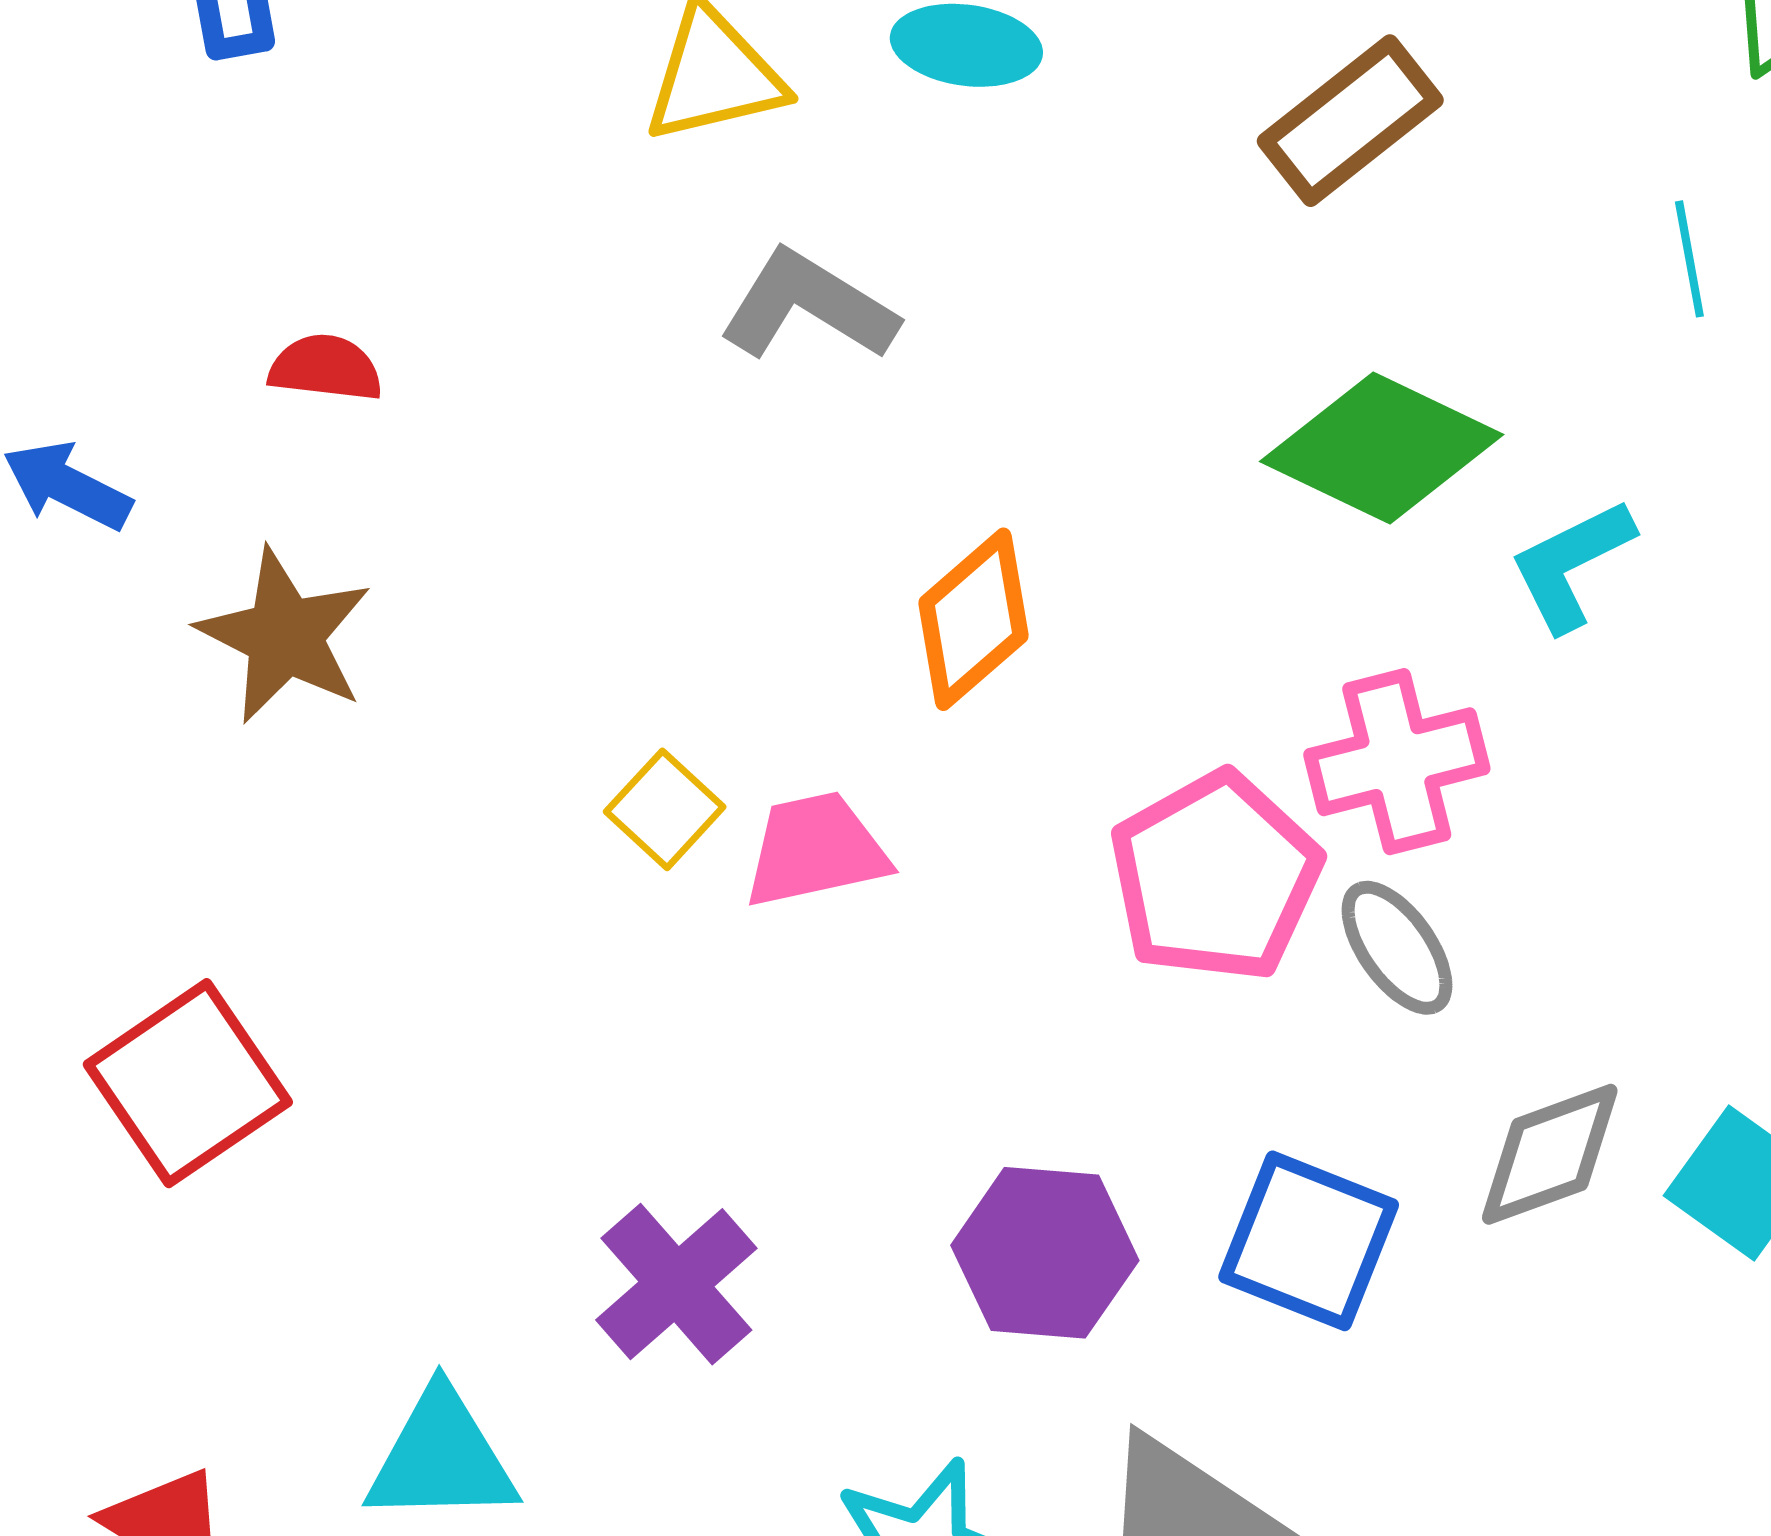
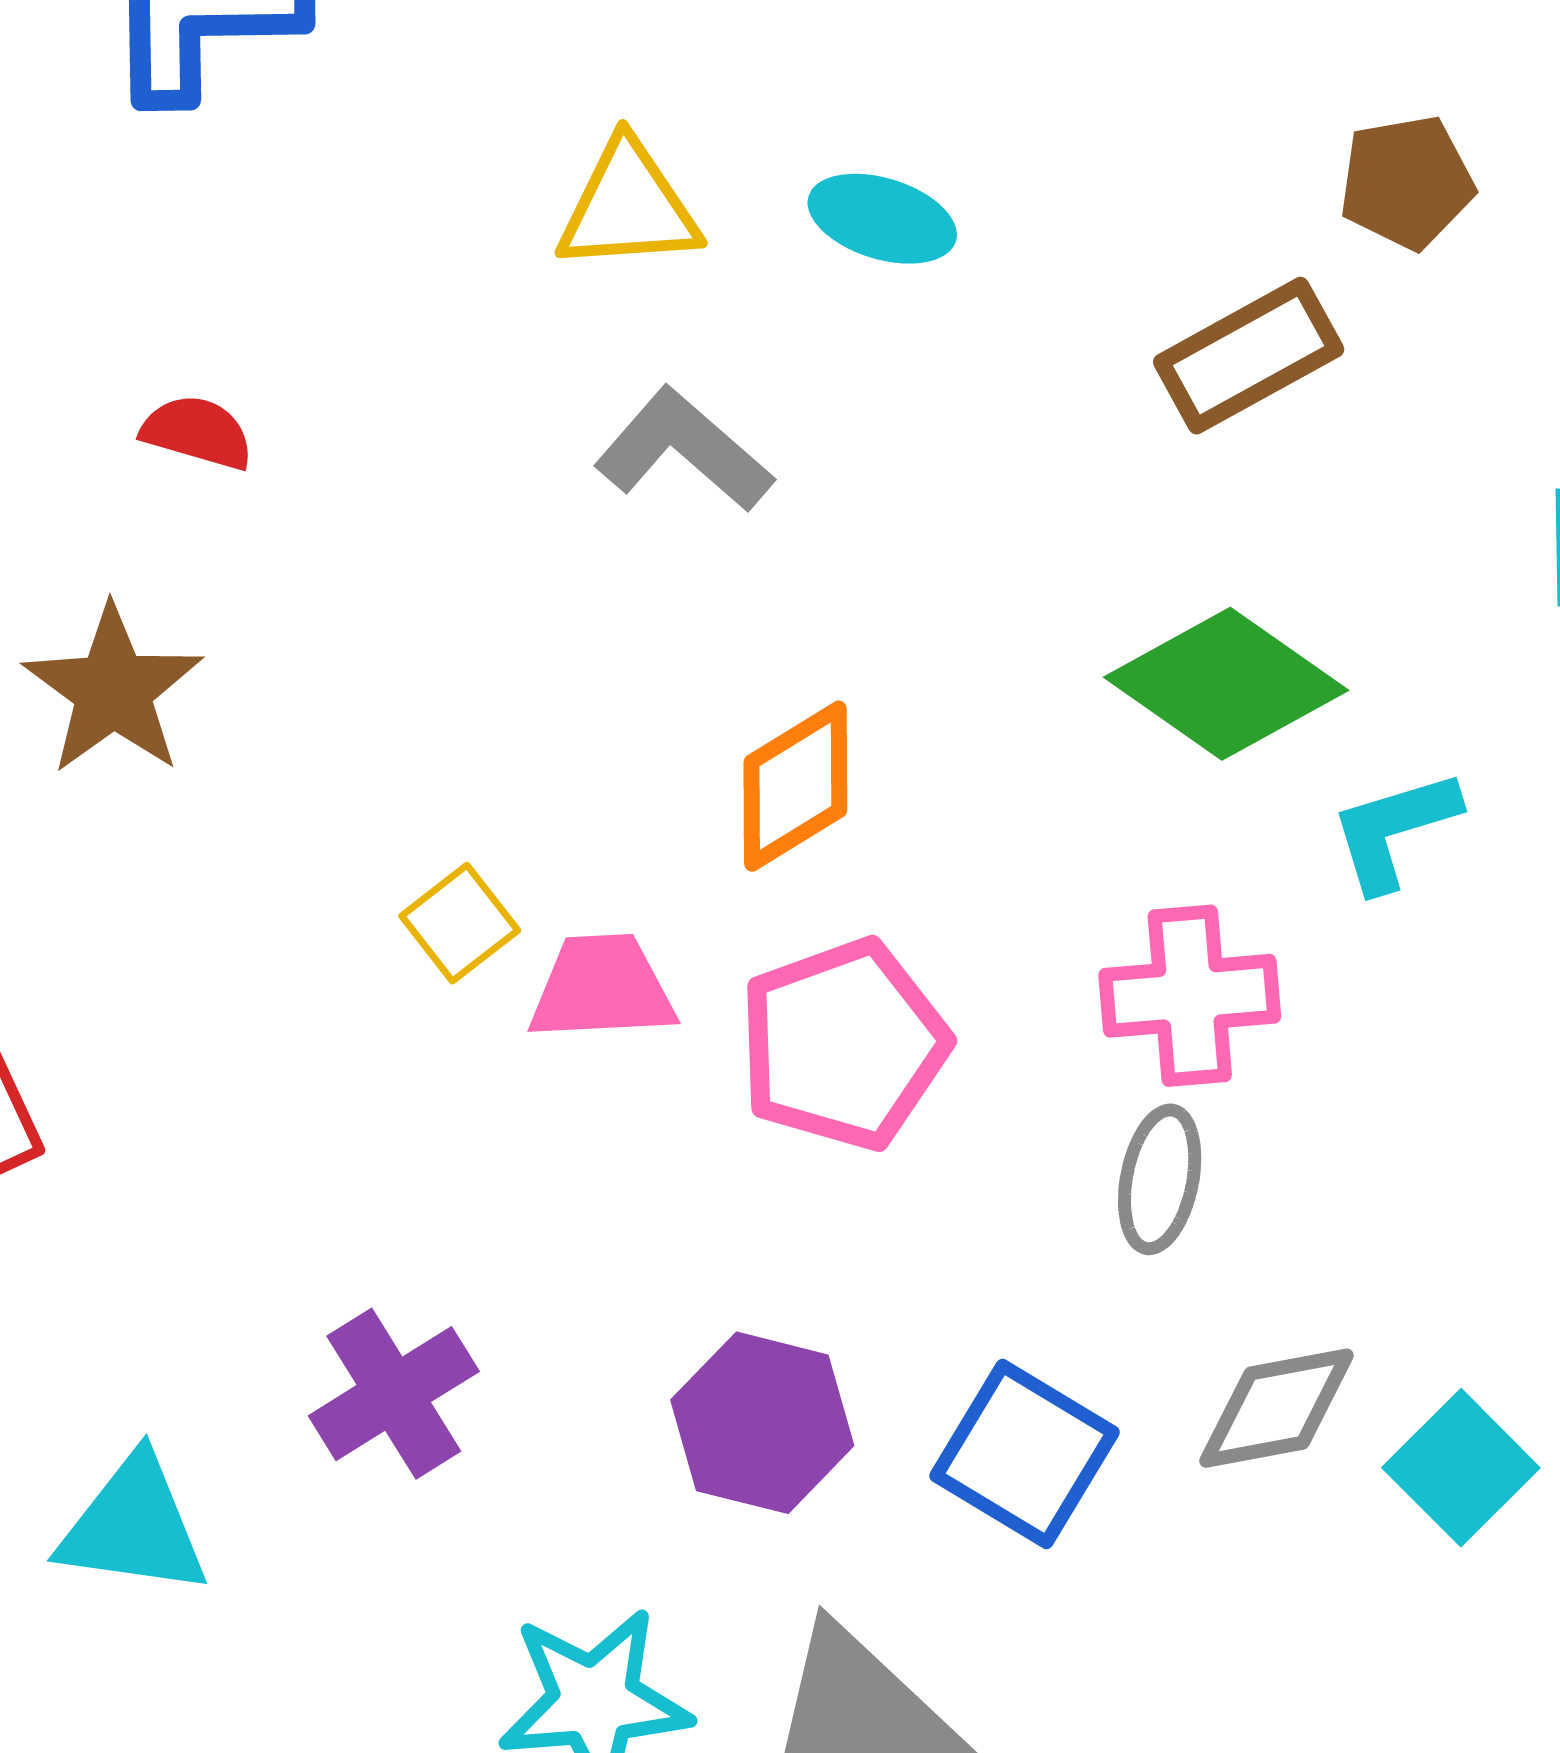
pink pentagon: (1215, 877) -> (843, 1044), moved
gray ellipse: (1397, 948) -> (1160, 1179), turned 37

